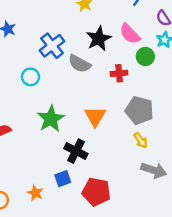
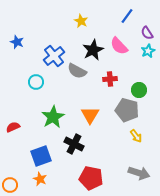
green circle: (145, 57) -> (139, 90), moved
yellow arrow: (141, 140) -> (136, 136), moved
gray arrow: (154, 170) -> (139, 173), moved
blue square: (63, 179) -> (41, 156), moved, size x1.5

